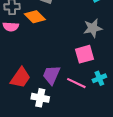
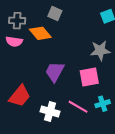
purple trapezoid: (51, 75) -> (55, 72), moved
white cross: (40, 98) -> (50, 112), moved

